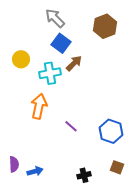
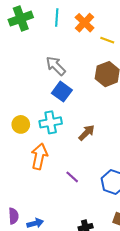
yellow circle: (21, 59) -> (21, 124), moved
brown arrow: (74, 63) -> (87, 133), moved

